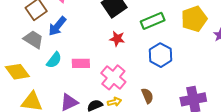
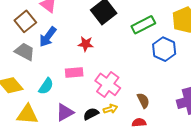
red star: (117, 39) -> (86, 44), moved
blue hexagon: (160, 55) -> (164, 49), moved
cyan semicircle: (54, 60) -> (46, 86), moved

